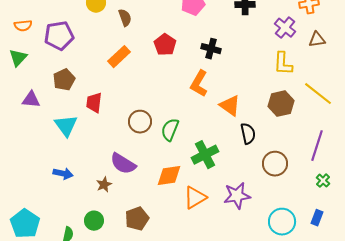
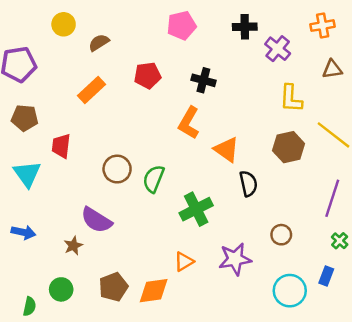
brown semicircle: (125, 18) -> (99, 43), turned -102
purple cross: (285, 28) -> (278, 49), moved
red pentagon: (165, 45) -> (147, 75), turned 30
brown pentagon: (64, 80) -> (25, 118), turned 30
brown circle: (275, 164) -> (281, 235), moved, size x0.7
orange diamond: (169, 176) -> (154, 291), moved
orange triangle: (195, 198) -> (184, 261), size x0.7
blue rectangle: (317, 218) -> (326, 276), moved

